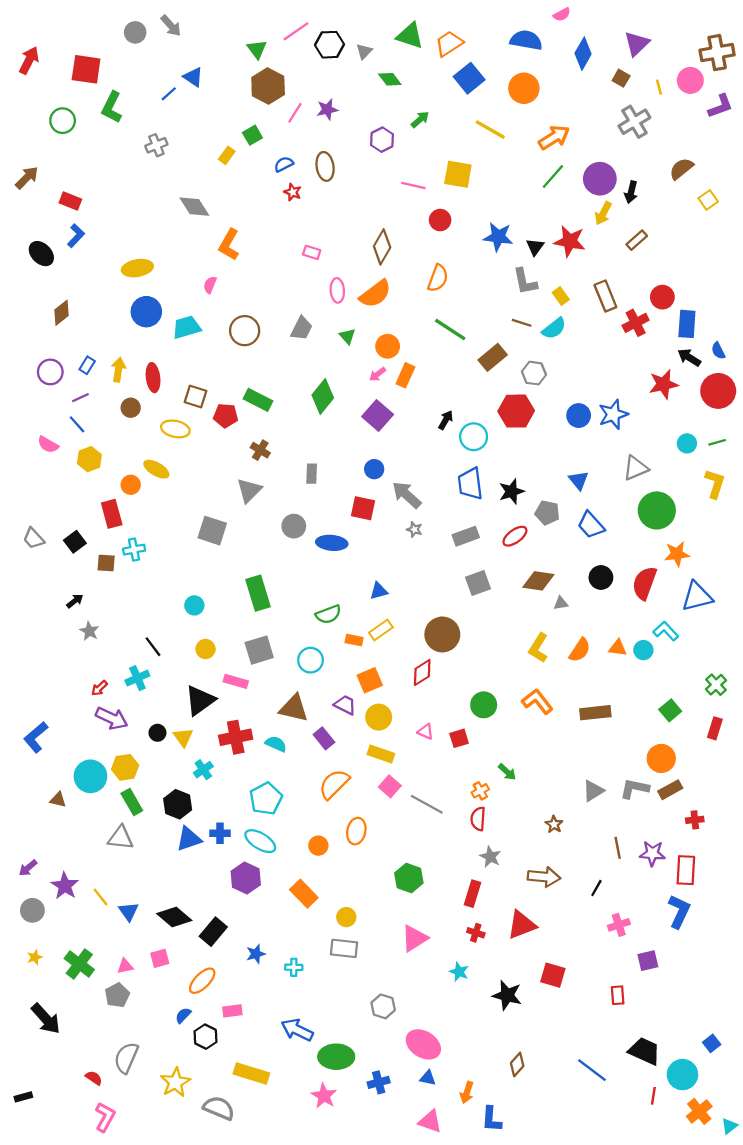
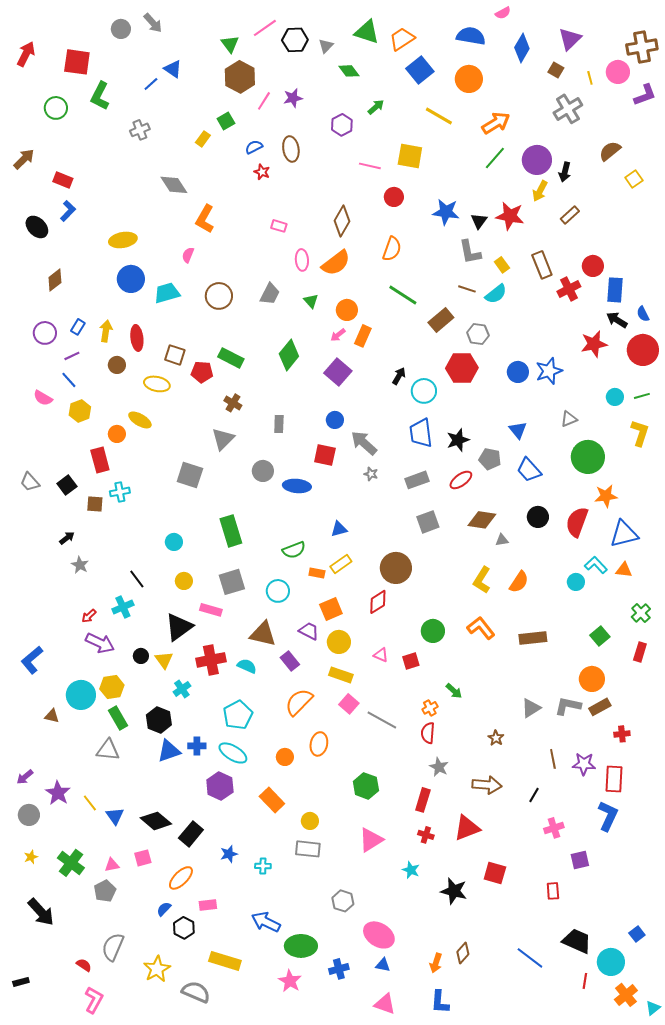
gray triangle: (636, 468) -> (569, 419), size x0.7
orange triangle: (618, 648) -> (624, 570), moved
orange arrow: (467, 1092) -> (436, 963), moved

